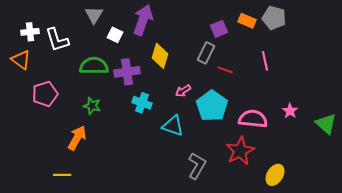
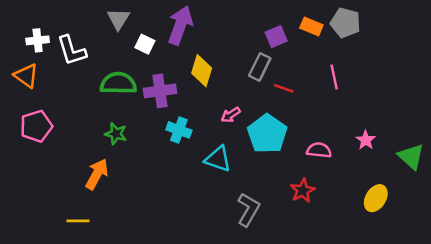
pink pentagon: (45, 94) -> (36, 126), moved
pink semicircle: (253, 119) -> (319, 150), size x0.7
red star: (240, 151) -> (303, 191), size x0.7
yellow ellipse: (275, 175) -> (376, 198), moved

